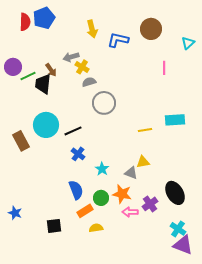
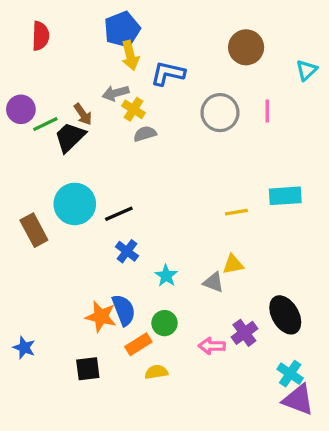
blue pentagon: (44, 18) -> (122, 29), moved
yellow arrow: (92, 29) -> (130, 55), moved
blue L-shape: (118, 40) -> (168, 73), moved
black trapezoid: (43, 84) -> (70, 137), turned 40
gray circle: (104, 103) -> (220, 113), moved
orange star: (122, 194) -> (101, 317), moved

